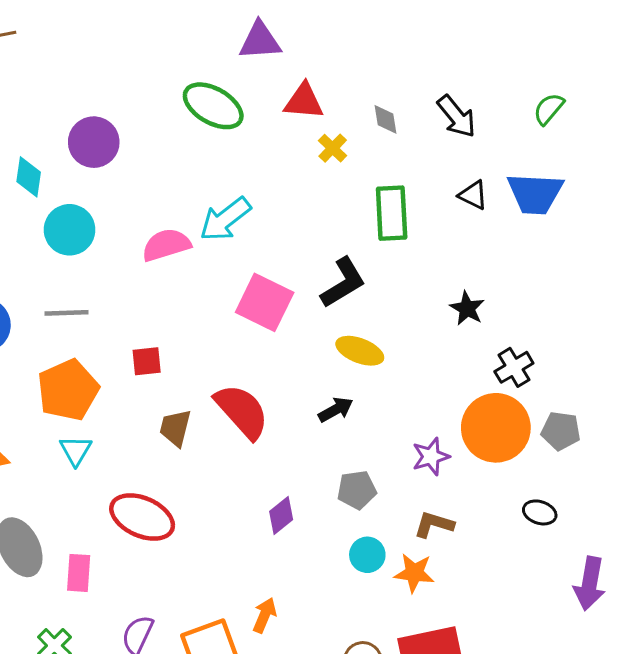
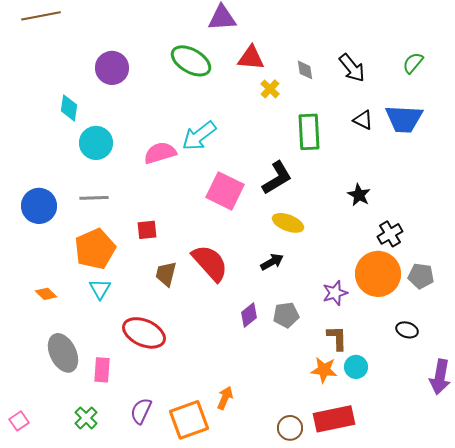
purple circle: (94, 142) -> (112, 68), moved
purple diamond: (281, 515) -> (249, 315), moved
brown L-shape: (434, 525) -> (337, 338), turned 72
cyan circle: (367, 555) -> (356, 367), moved

